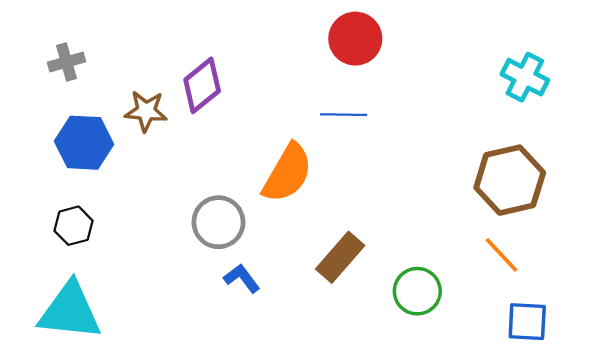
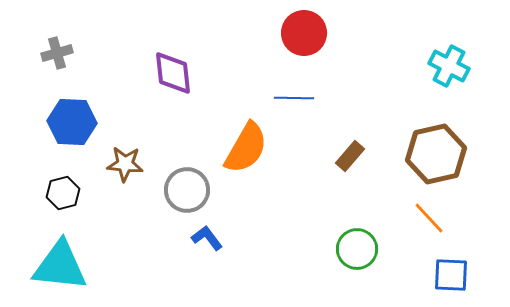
purple diamond: (202, 85) -> (173, 73), turned -57
brown star: (146, 111) -> (125, 164), moved
brown rectangle: (340, 257) -> (350, 156), moved, size x0.7

